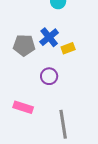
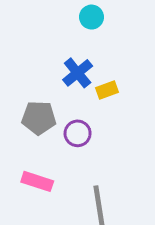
gray pentagon: (24, 45) -> (39, 118), moved

